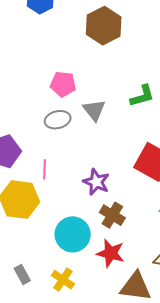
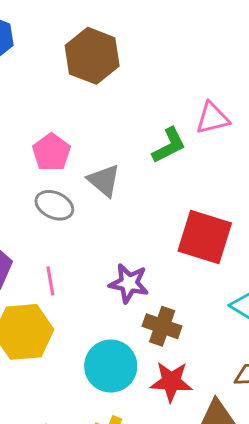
pink pentagon: (63, 84) -> (51, 152), turned -30
gray ellipse: (58, 120) -> (54, 205), turned 50

